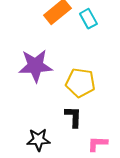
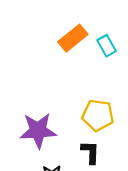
purple star: (35, 66) -> (38, 131), moved

